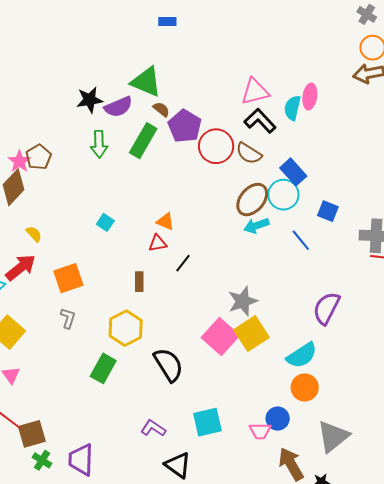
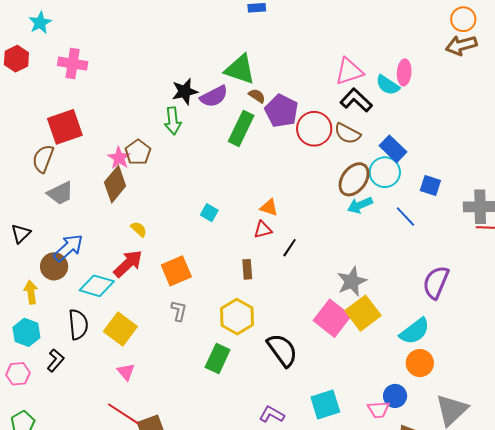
cyan semicircle: (292, 108) -> (388, 85), turned -65
green arrow: (99, 144) -> (173, 121), moved

